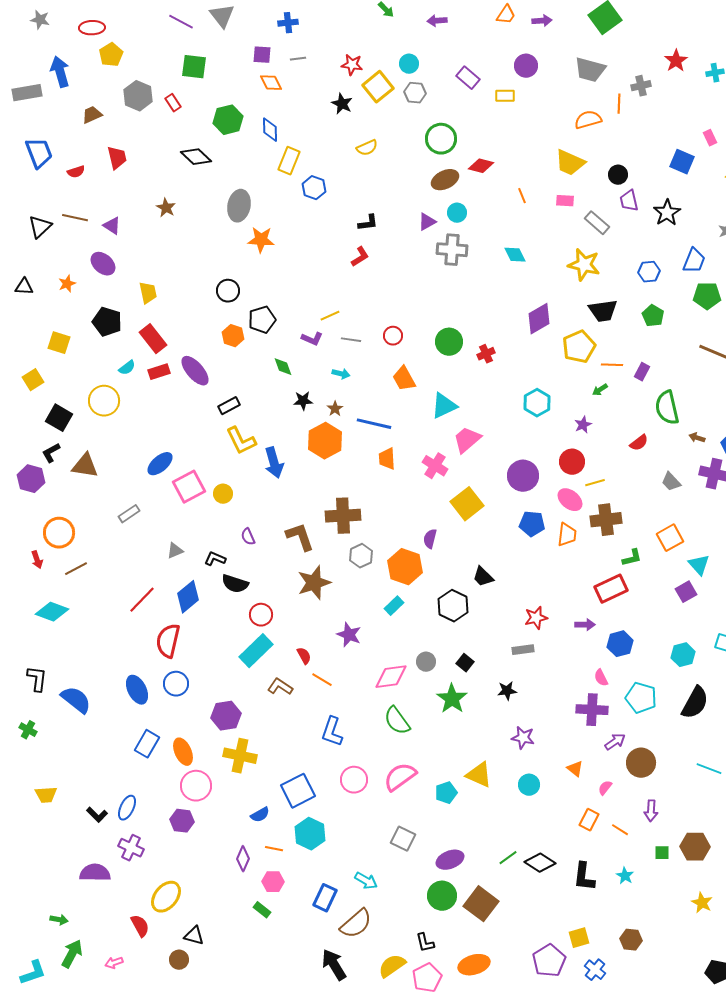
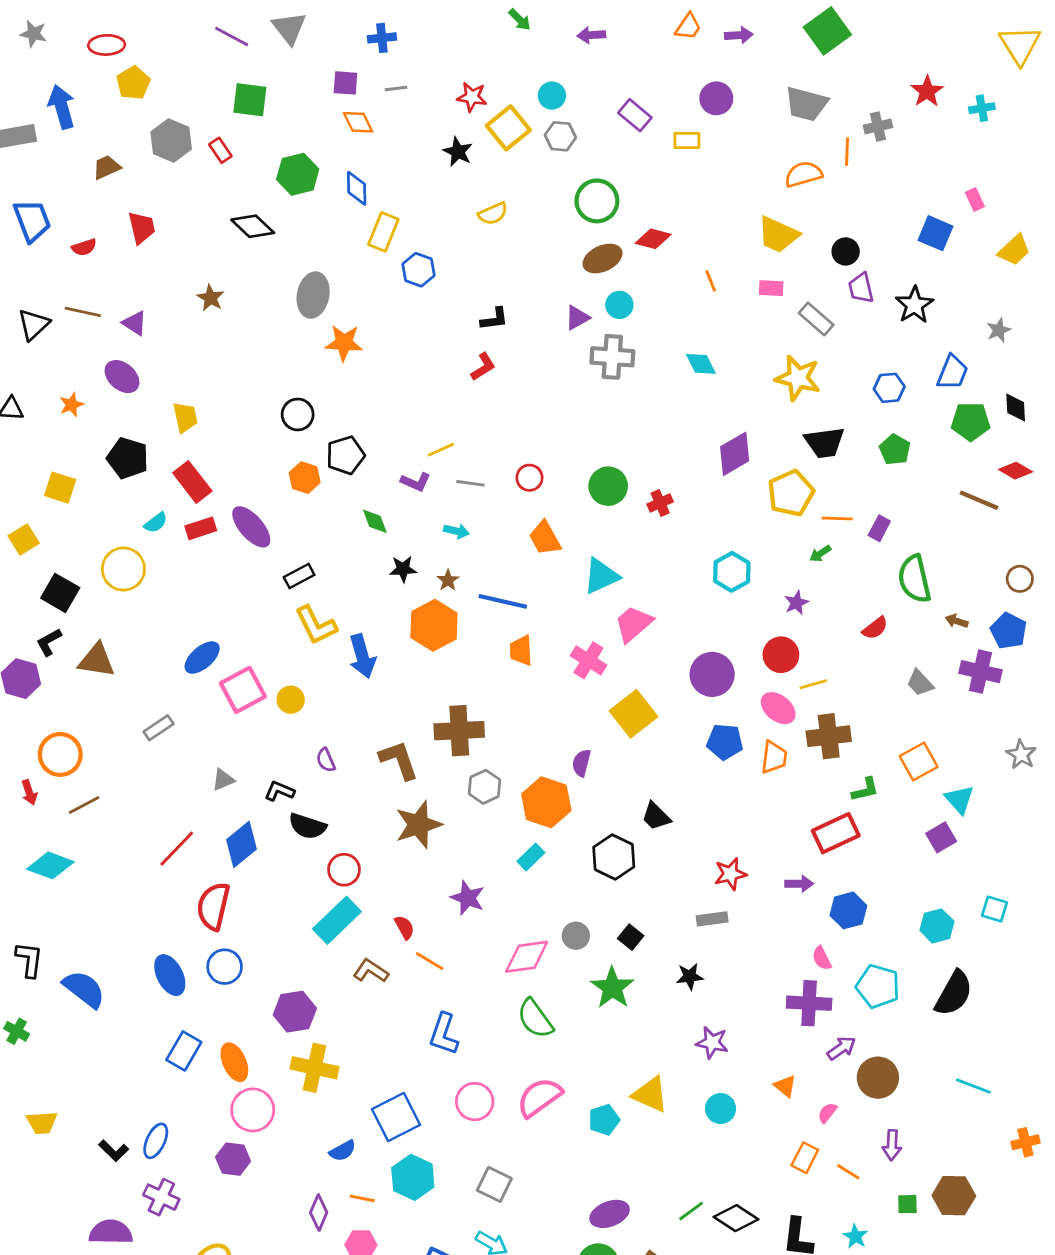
gray square: (403, 839) -> (494, 1184), moved

